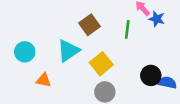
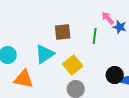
brown square: (90, 25) -> (63, 32), turned 30
orange triangle: (44, 80) -> (24, 79), size x1.5

